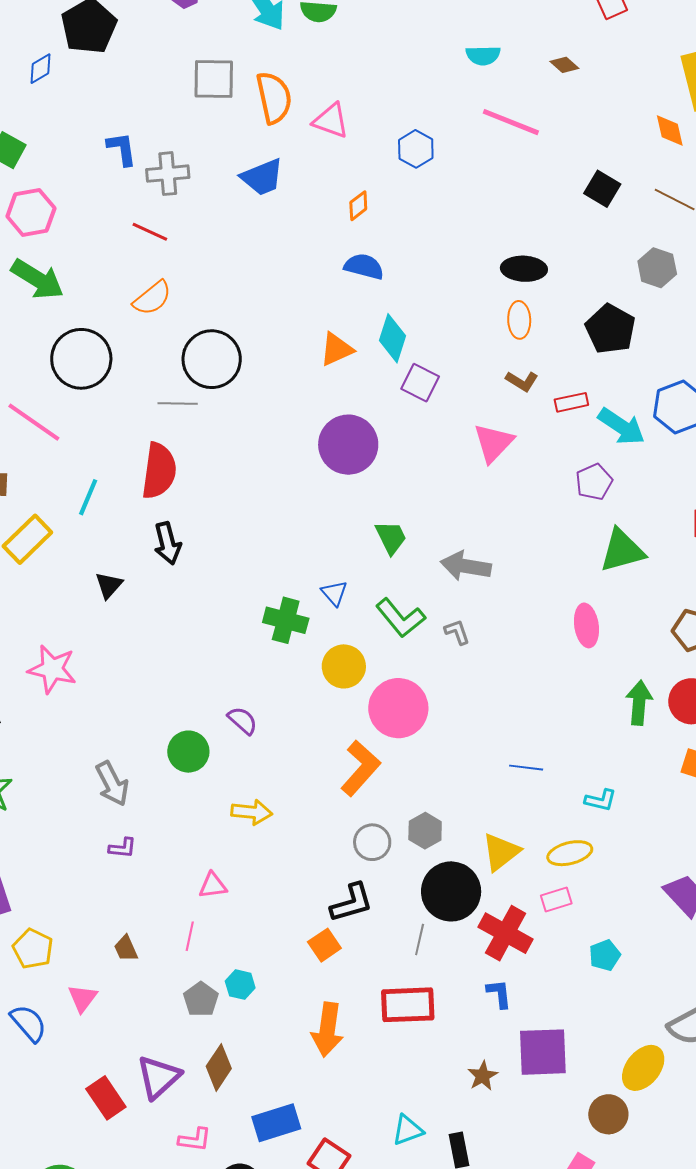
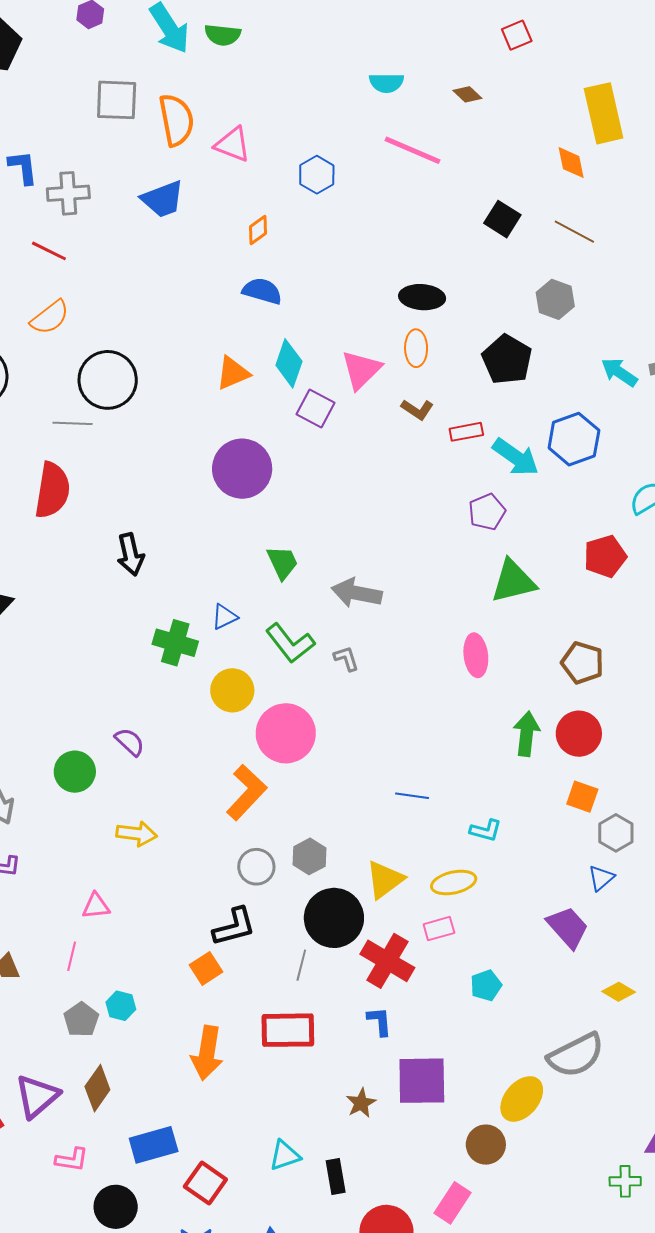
pink triangle: (493, 443) -> (361, 370), moved
black arrow: (167, 543) -> (130, 554), moved
blue triangle: (334, 593) -> (225, 617), turned 44

